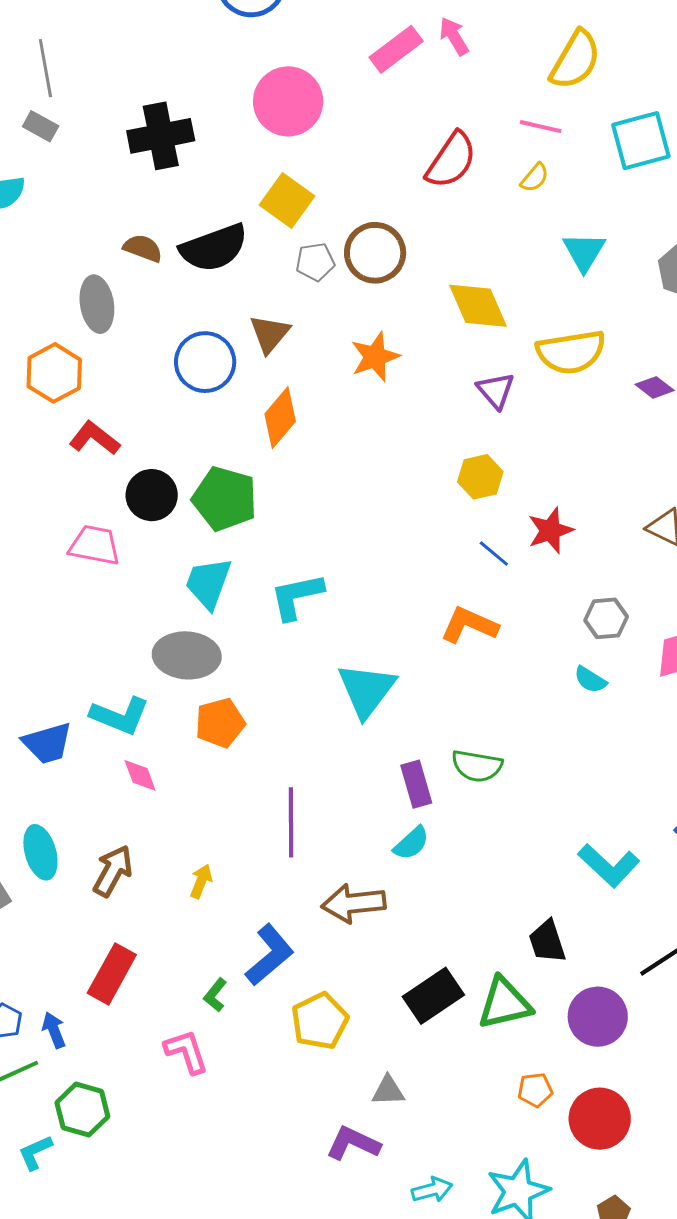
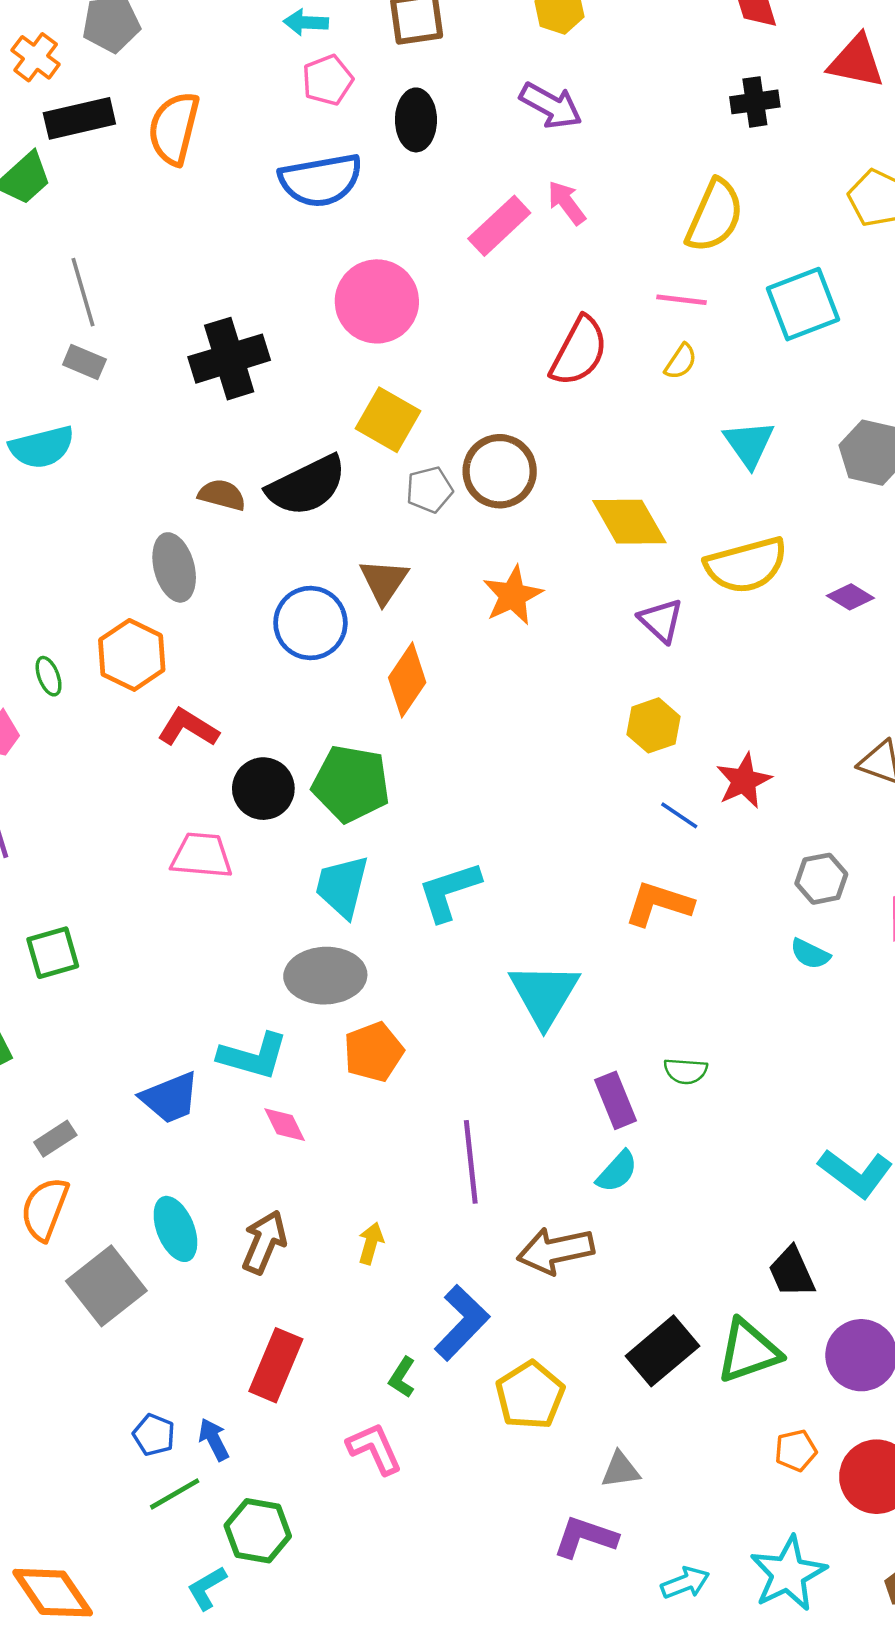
green semicircle: (477, 766) -> (686, 1071), size x0.7

